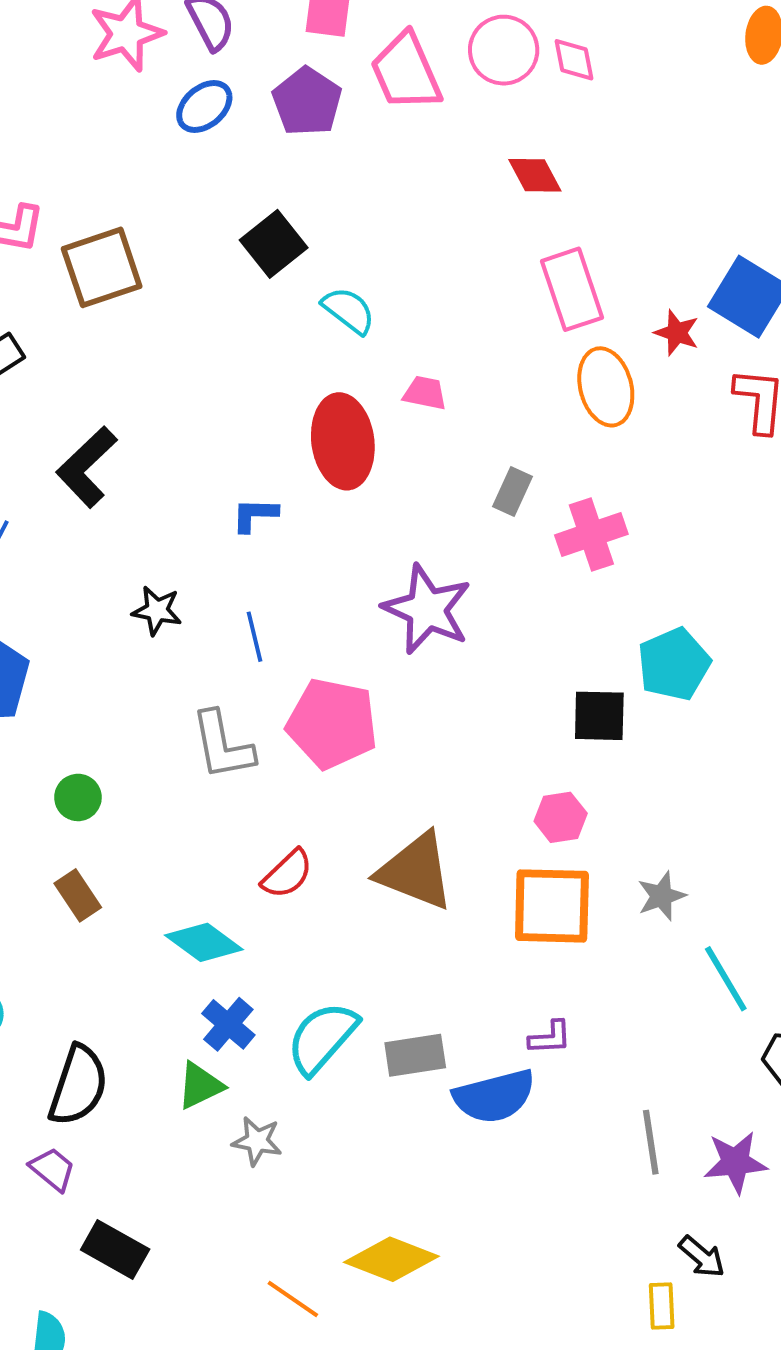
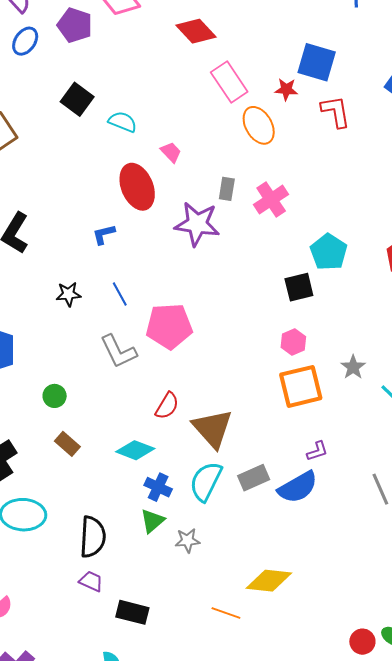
red diamond: (535, 175) -> (196, 31), size x1.4
pink trapezoid: (425, 393) -> (171, 152), turned 50
purple star: (427, 609) -> (197, 224), moved
brown triangle: (416, 871) -> (213, 428), moved, turned 42

